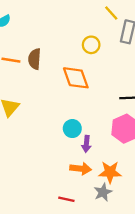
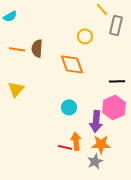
purple arrow: (86, 144) -> (96, 121), moved, size x1.5
orange arrow: (81, 169) -> (76, 141), turned -102
red line: (66, 199) -> (65, 147), moved

